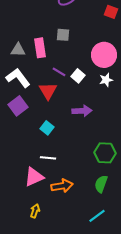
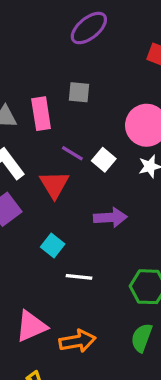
white line: (48, 158) -> (79, 277), moved

